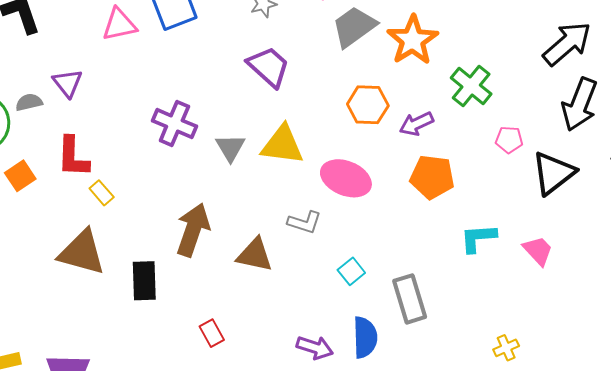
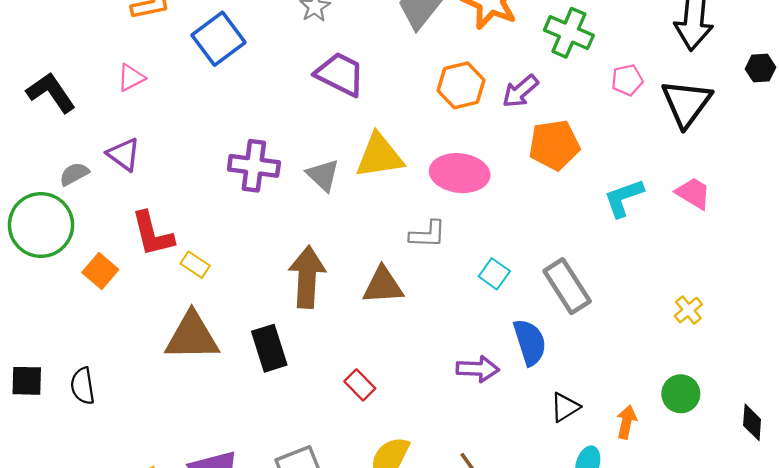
pink triangle: (119, 25) -> (131, 78), moved, size x0.7
gray semicircle: (29, 102) -> (74, 174), moved

